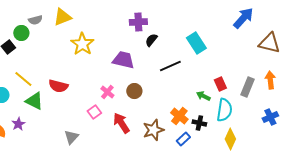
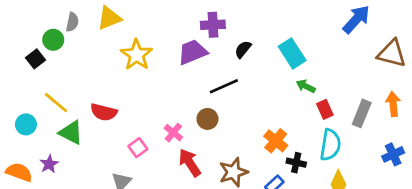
gray semicircle: (35, 20) -> (72, 22), turned -64
black semicircle: (151, 40) -> (243, 49), moved
purple trapezoid: (123, 60) -> (192, 52), moved, turned -35
black line: (170, 66) -> (224, 86), moved
pink cross: (107, 92) -> (173, 133), moved
green arrow: (203, 96) -> (306, 86), moved
pink square: (94, 112) -> (138, 148), moved
orange cross: (179, 116) -> (276, 141), moved

